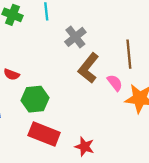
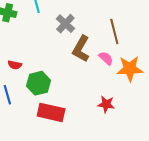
red star: (84, 147) -> (106, 104), moved

